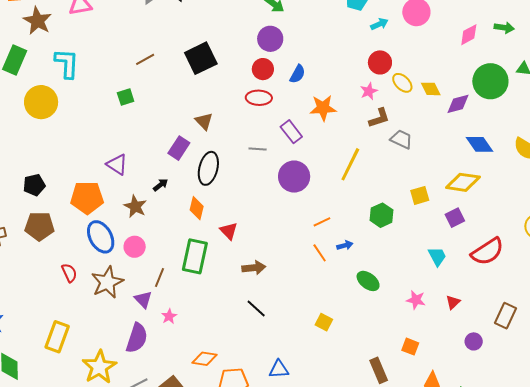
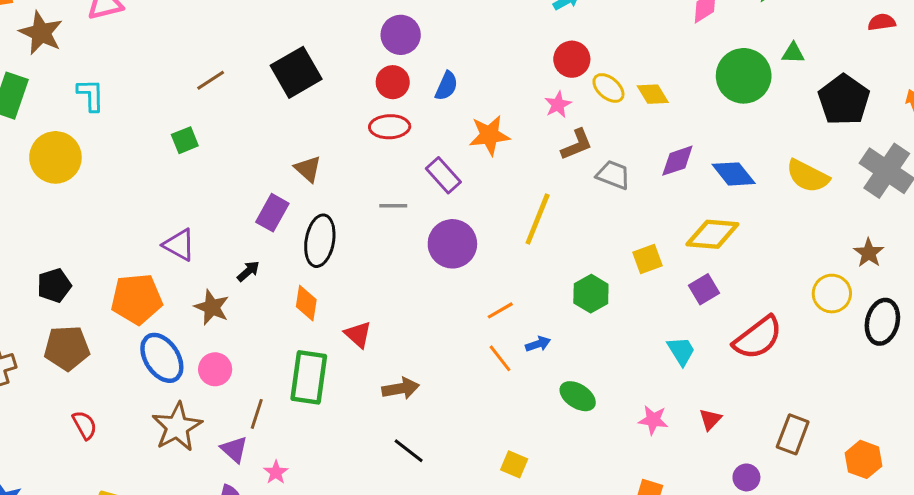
cyan L-shape: (67, 63) -> (91, 95), size x0.7
purple diamond: (458, 104) -> (677, 161), moved
red semicircle: (69, 273) -> (85, 425), moved

